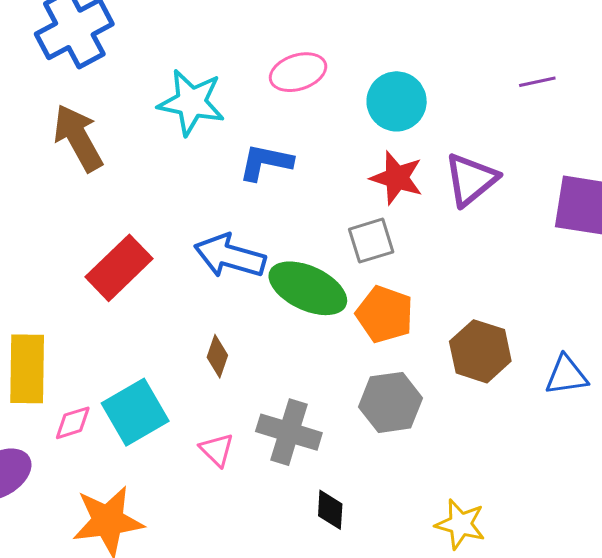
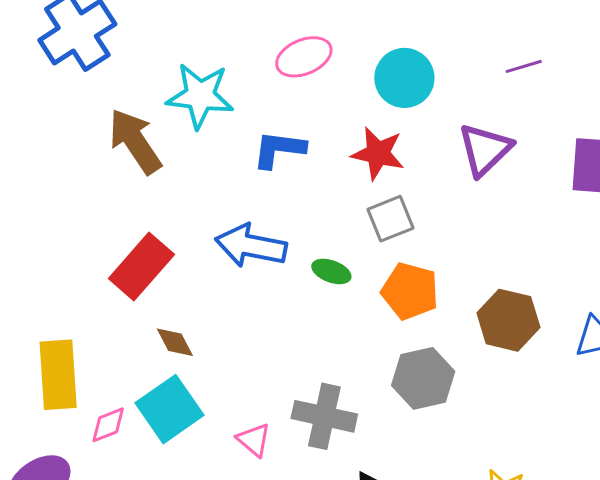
purple line: (537, 82) -> (524, 66), moved
brown arrow: (78, 138) -> (135, 141), moved
red star: (397, 178) -> (378, 153), moved
green ellipse: (308, 288) -> (331, 271), size x0.5
brown diamond: (217, 356) -> (175, 342), moved, turned -42

